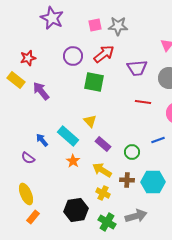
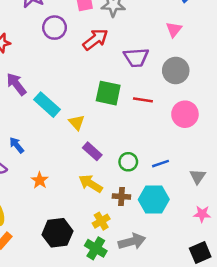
purple circle: (73, 56) -> (54, 28), moved
green square: (94, 82) -> (108, 93), moved
cyan rectangle: (68, 136) -> (47, 105), moved
blue line: (158, 140) -> (161, 164), moved
orange star: (73, 161) -> (40, 180), moved
yellow cross: (103, 193) -> (101, 221), moved, turned 32

